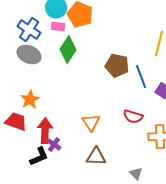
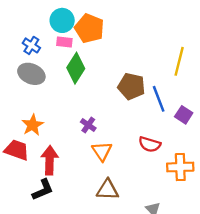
blue cross: (29, 30) -> (31, 45), size x0.7
purple cross: (54, 145) -> (88, 125), moved

